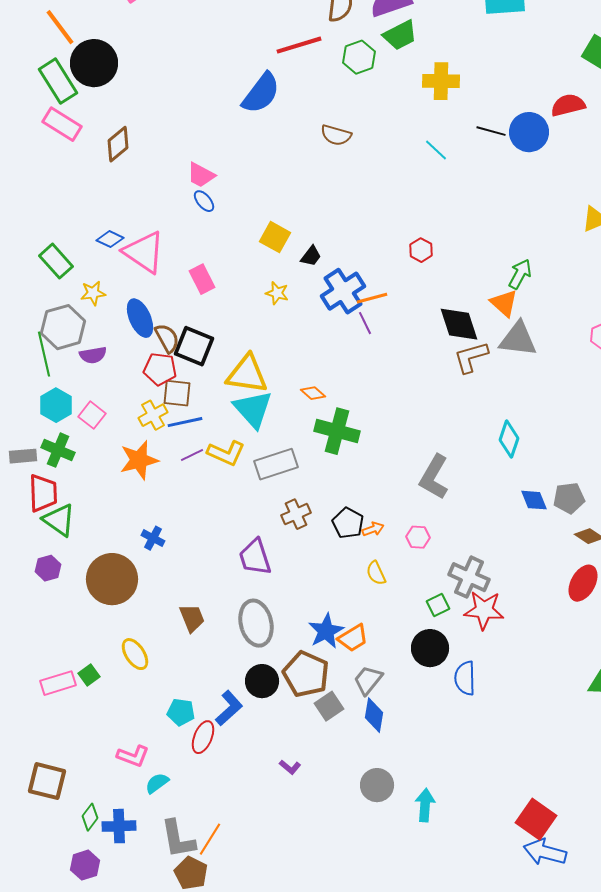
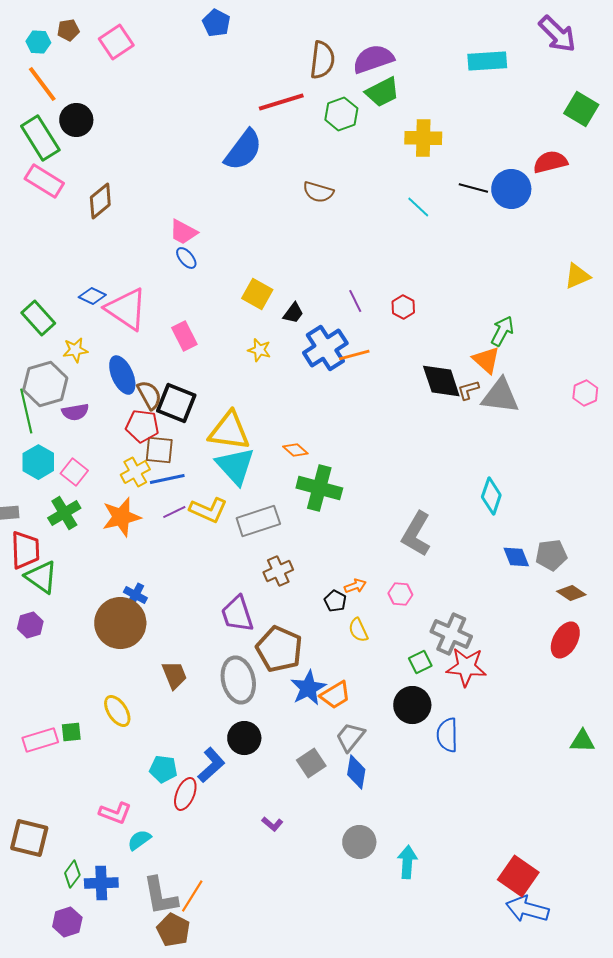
black circle: (94, 63) -> (76, 120), size x0.7
purple line: (365, 323) -> (355, 301), moved
brown L-shape: (471, 357) -> (468, 390), moved, size x0.6
green cross: (58, 450) -> (64, 513), moved, turned 36
black pentagon: (348, 523) -> (335, 601), moved, size x0.7
brown circle: (112, 579) -> (120, 623), moved
brown pentagon: (306, 674) -> (279, 649), moved
green square: (89, 675) -> (71, 732), turned 30

